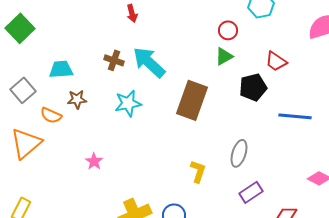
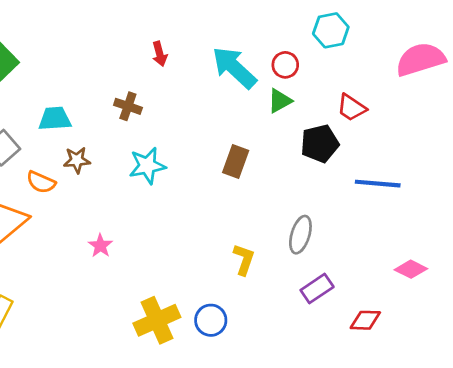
red arrow: (132, 13) -> (160, 54), moved
cyan arrow: (149, 62) -> (234, 68), moved
brown rectangle: (192, 100) -> (236, 161), size x0.6

